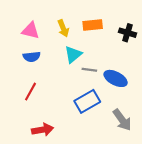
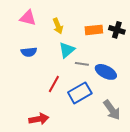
orange rectangle: (93, 25) -> (94, 30), moved
pink triangle: (31, 31) -> (28, 18), moved
red line: (31, 92) -> (54, 84), moved

